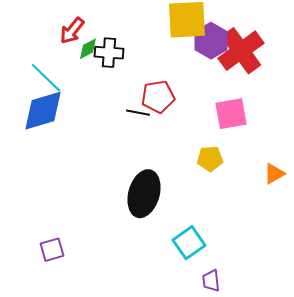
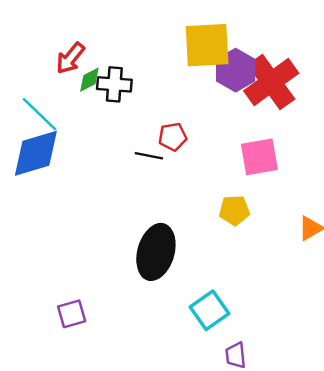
red pentagon: (158, 97) -> (173, 137), size x0.7
purple square: (52, 250) -> (72, 314), moved

